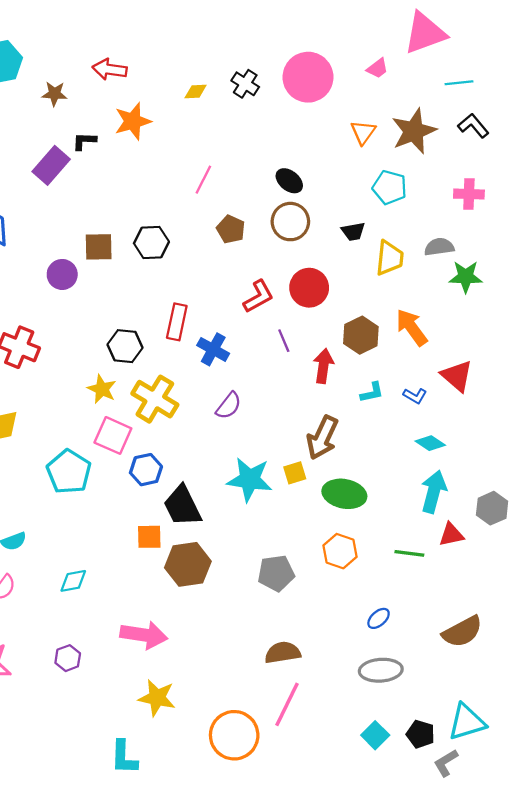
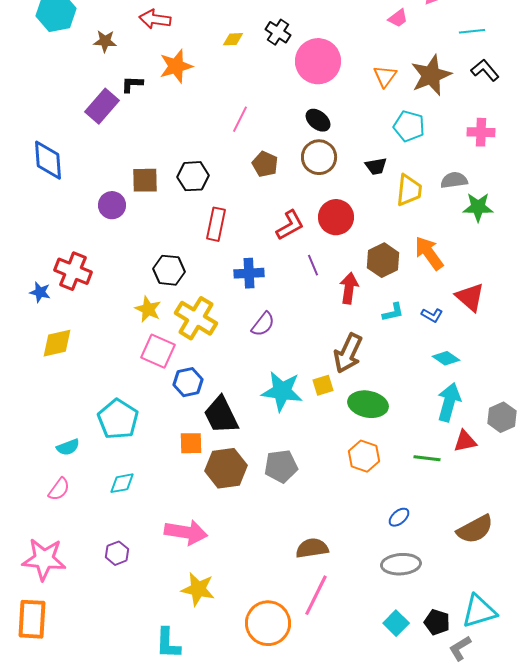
pink circle: (308, 77) -> (318, 61), moved
red rectangle: (177, 322) -> (216, 224), moved
blue cross: (213, 349) -> (249, 273), turned -32
cyan pentagon: (69, 472) -> (118, 419), moved
gray pentagon: (276, 573) -> (281, 466), moved

